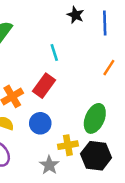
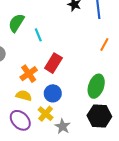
cyan line: (54, 53) -> (38, 35), moved
yellow cross: (68, 145) -> (46, 114), moved, turned -35

